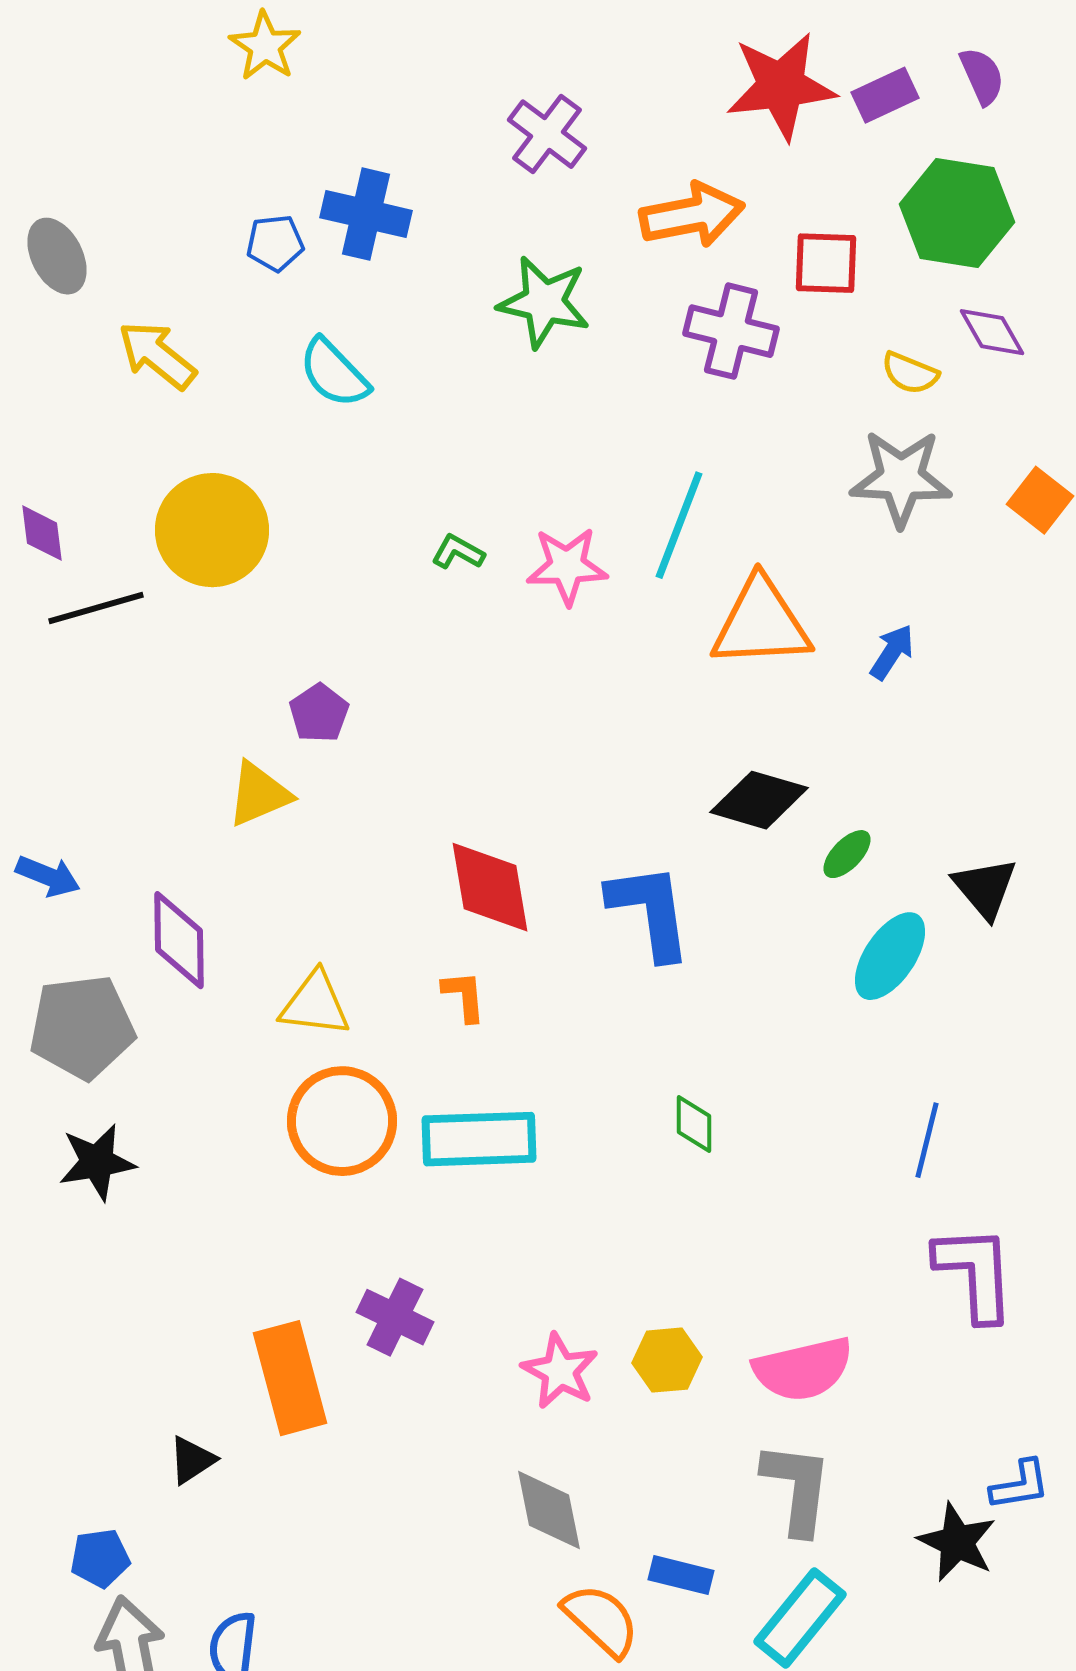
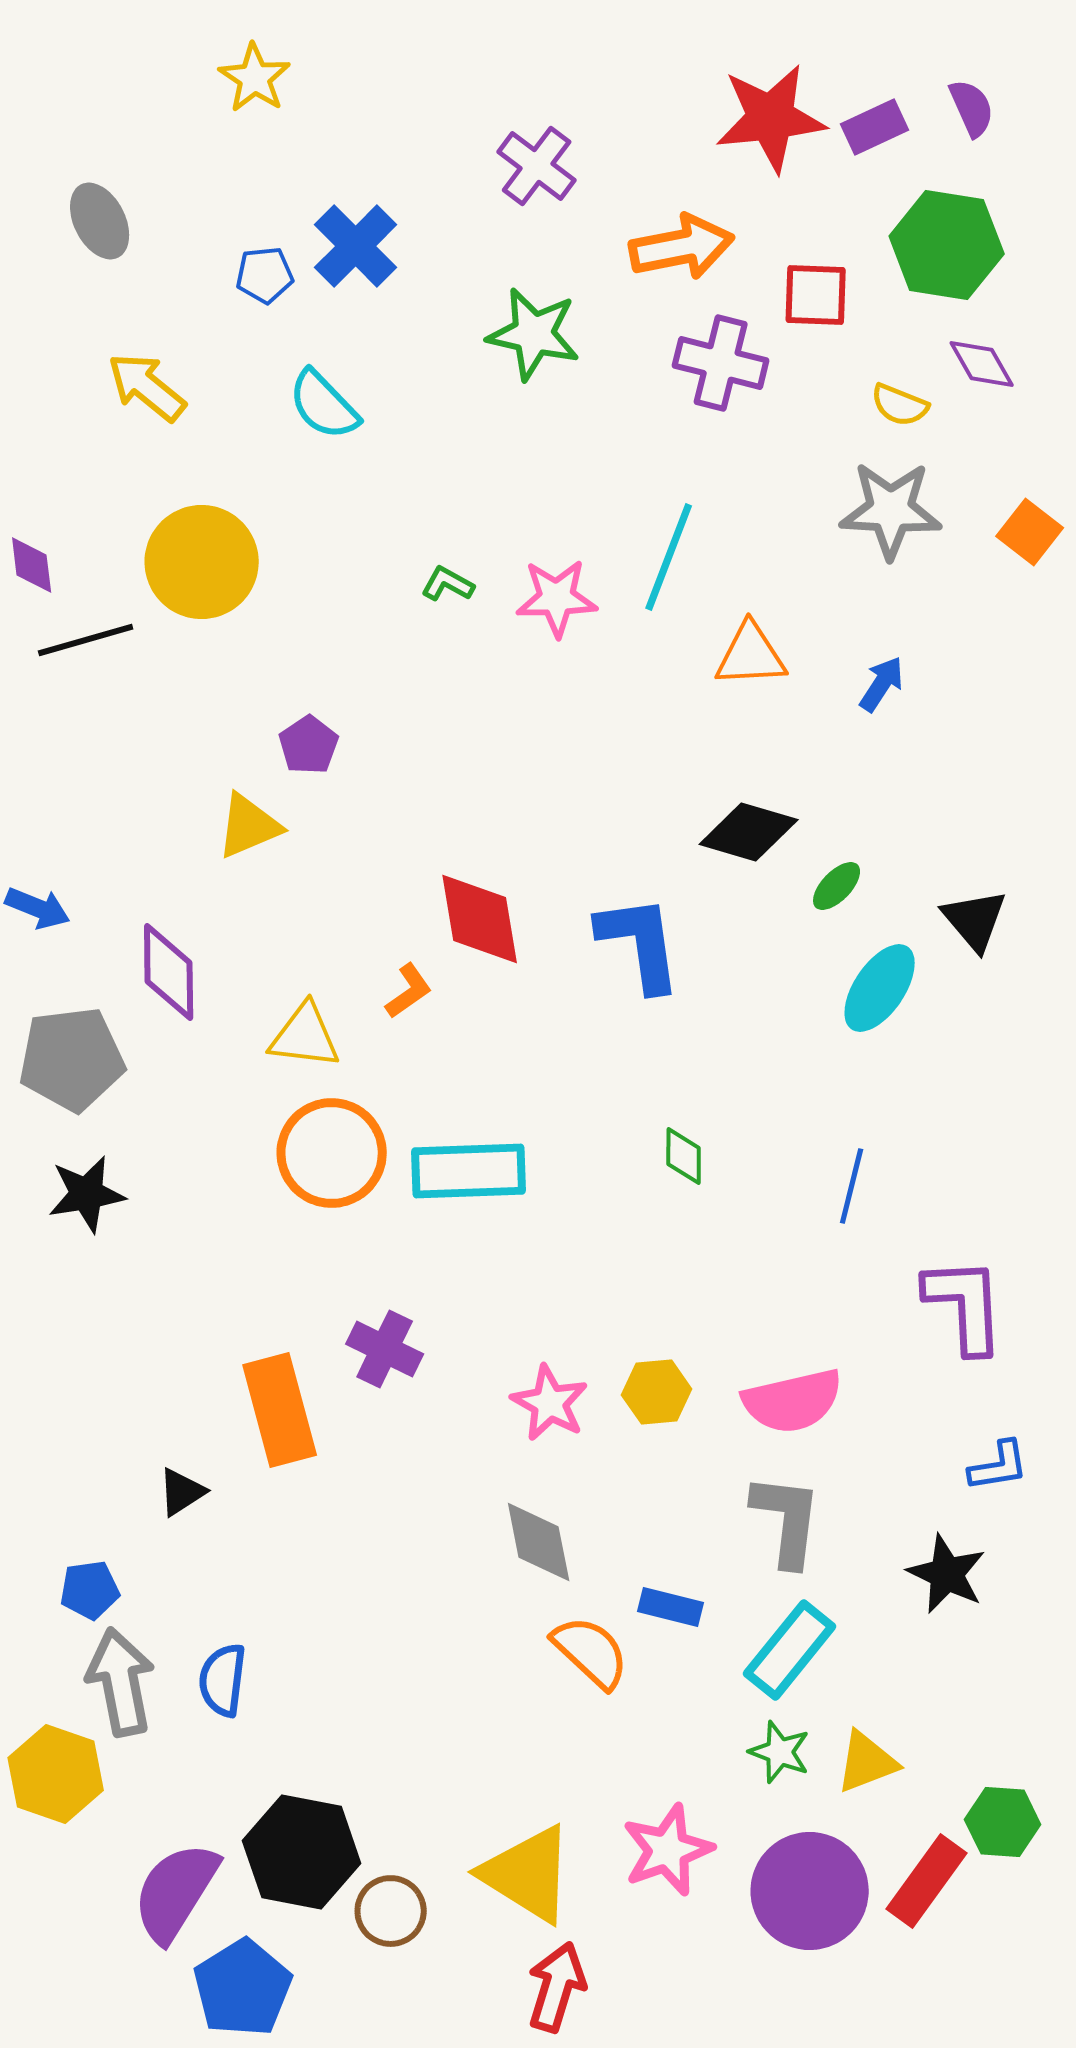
blue cross: (366, 214) -> (356, 246), turned 32
gray ellipse: (57, 256) -> (100, 221), moved
orange triangle: (761, 623) -> (751, 655), size x0.7
orange L-shape: (464, 996) -> (409, 991), moved, turned 60
blue line: (927, 1140) -> (852, 1186), moved
blue L-shape: (1020, 1485) -> (999, 1466), moved

